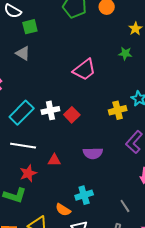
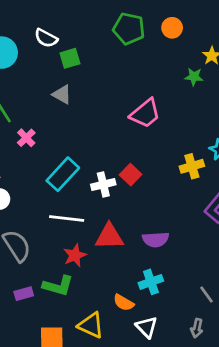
green star: (125, 53) -> (194, 77), moved
white cross: (50, 110) -> (103, 184), moved
purple semicircle: (93, 153) -> (156, 239), moved
red triangle: (54, 160) -> (109, 237), size x1.6

